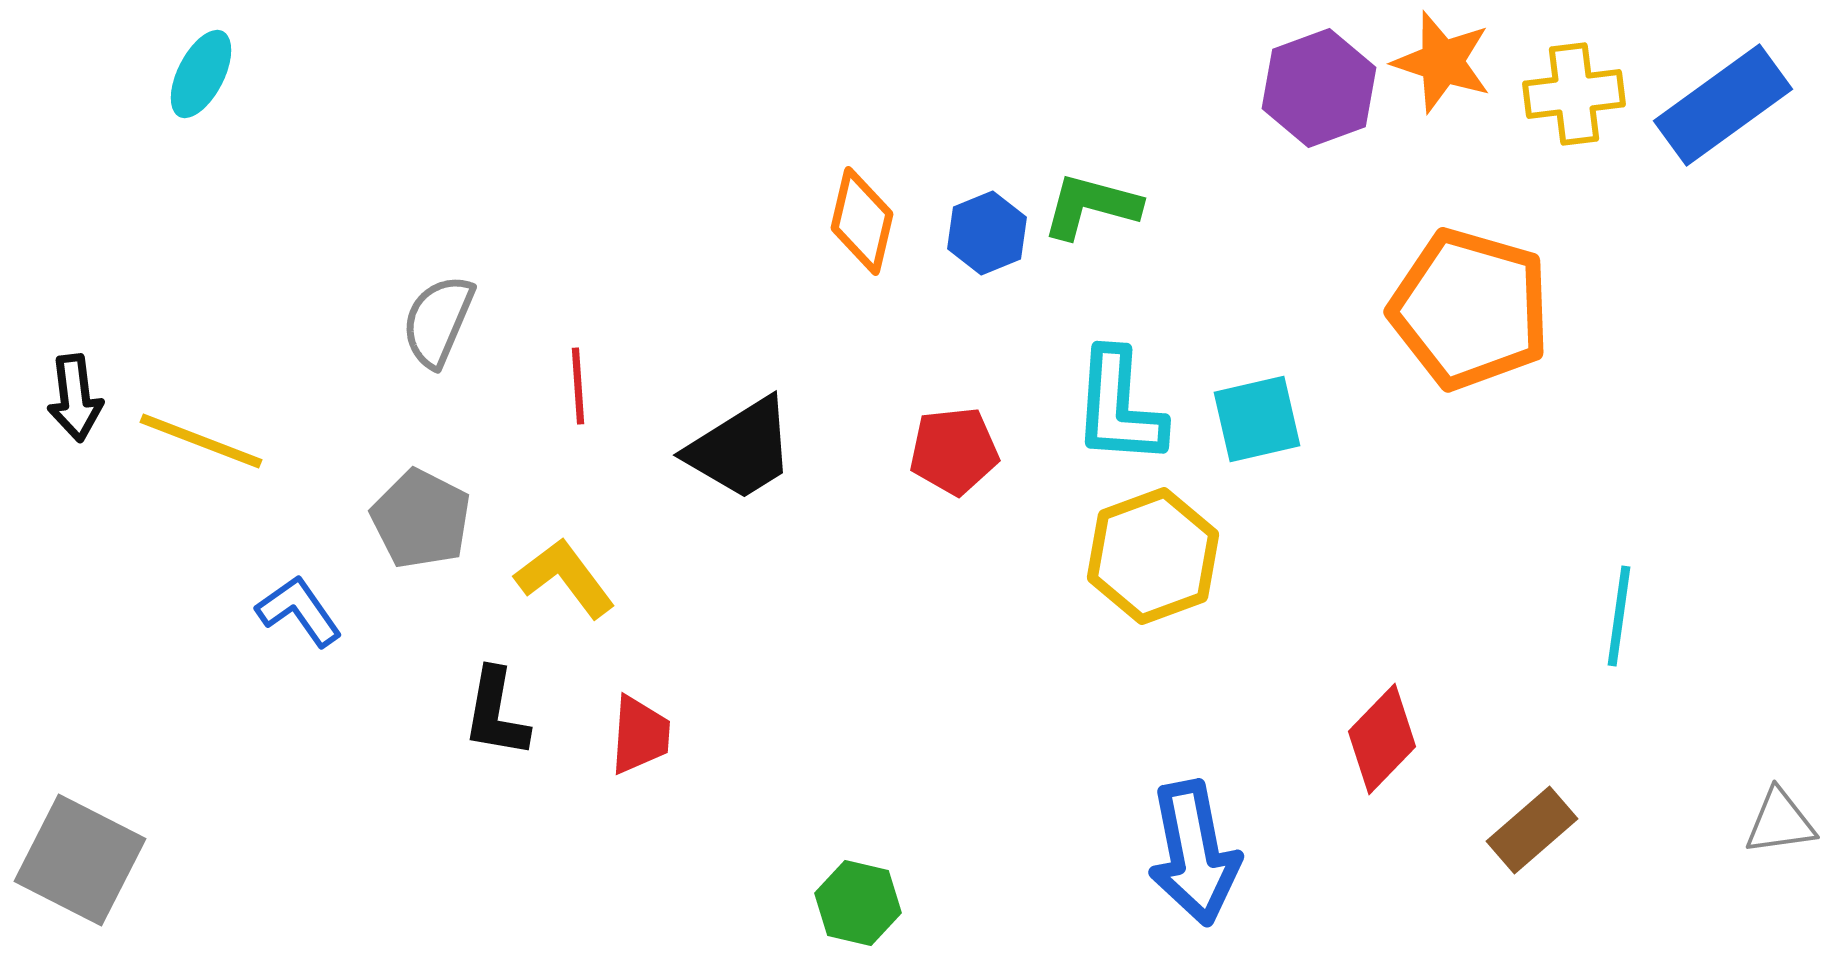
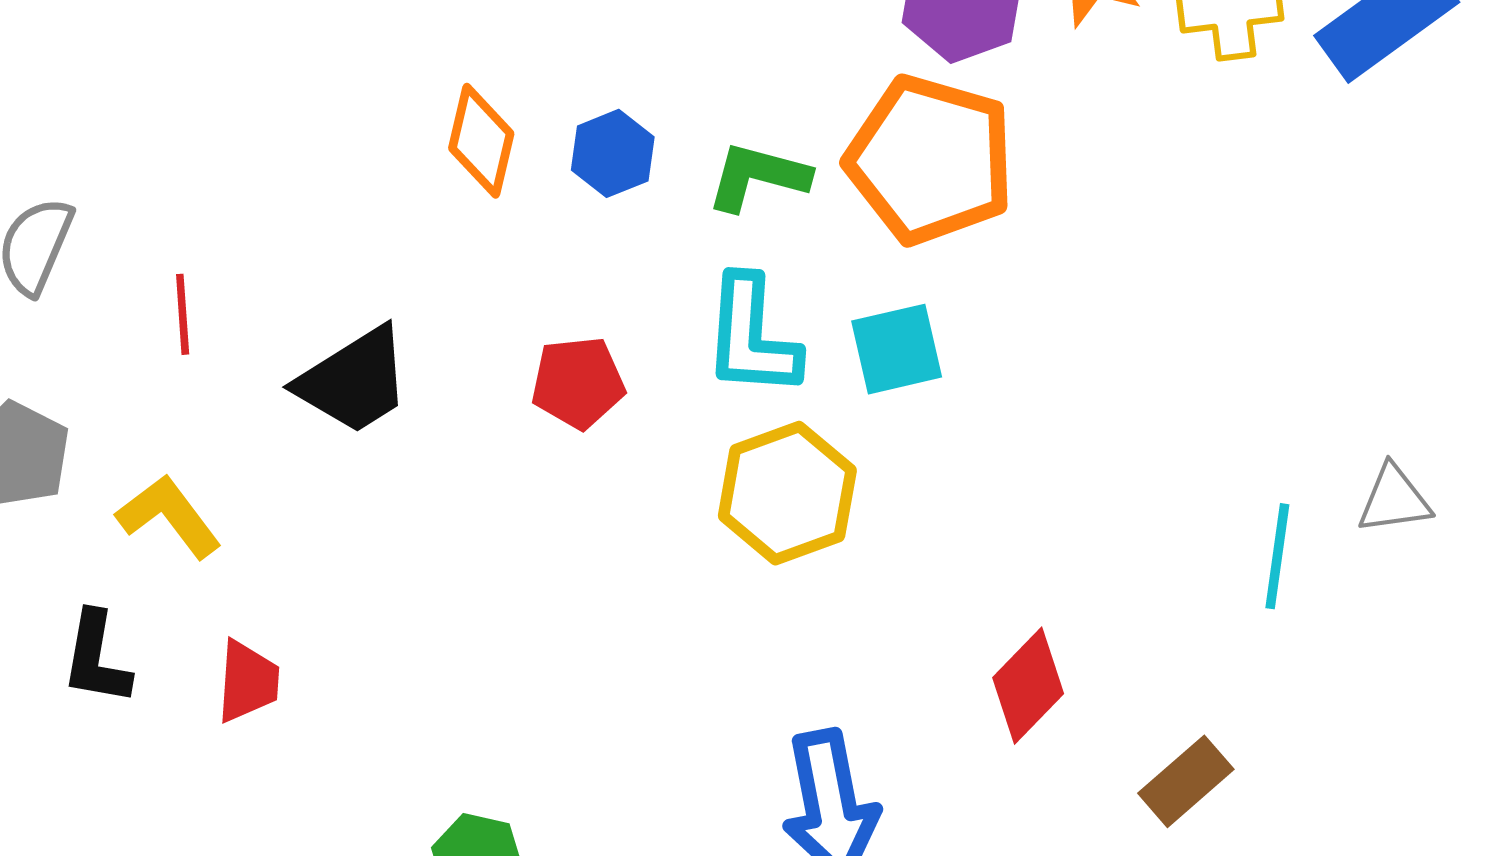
green L-shape: (1091, 206) -> (758, 177), moved
orange pentagon: (1470, 309) -> (930, 160), moved
gray triangle: (1780, 822) -> (1394, 499), moved

